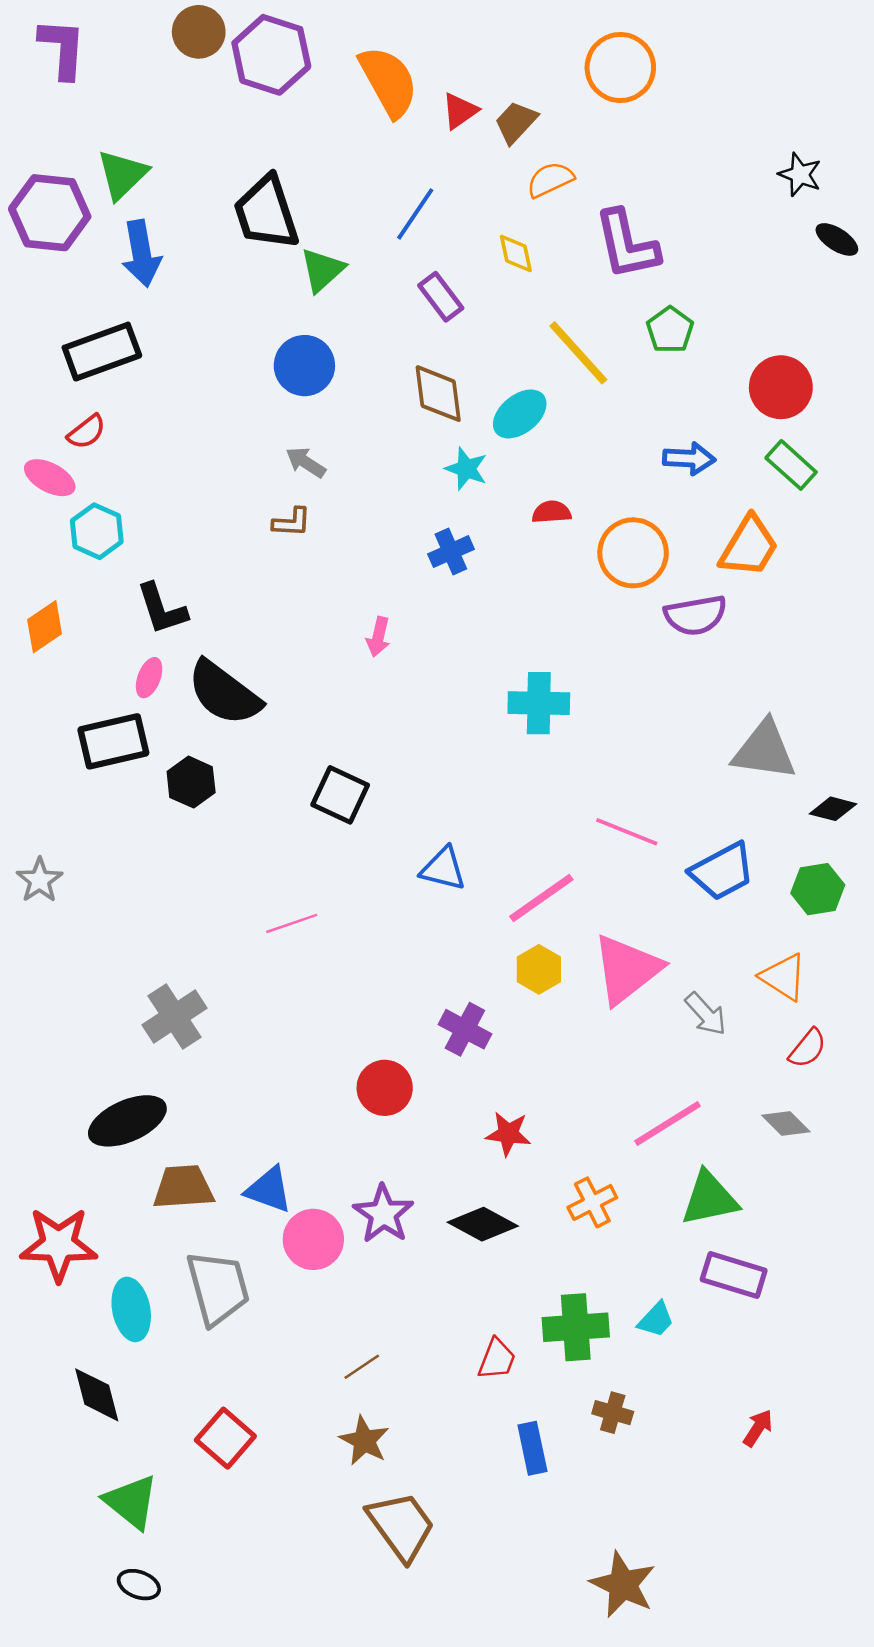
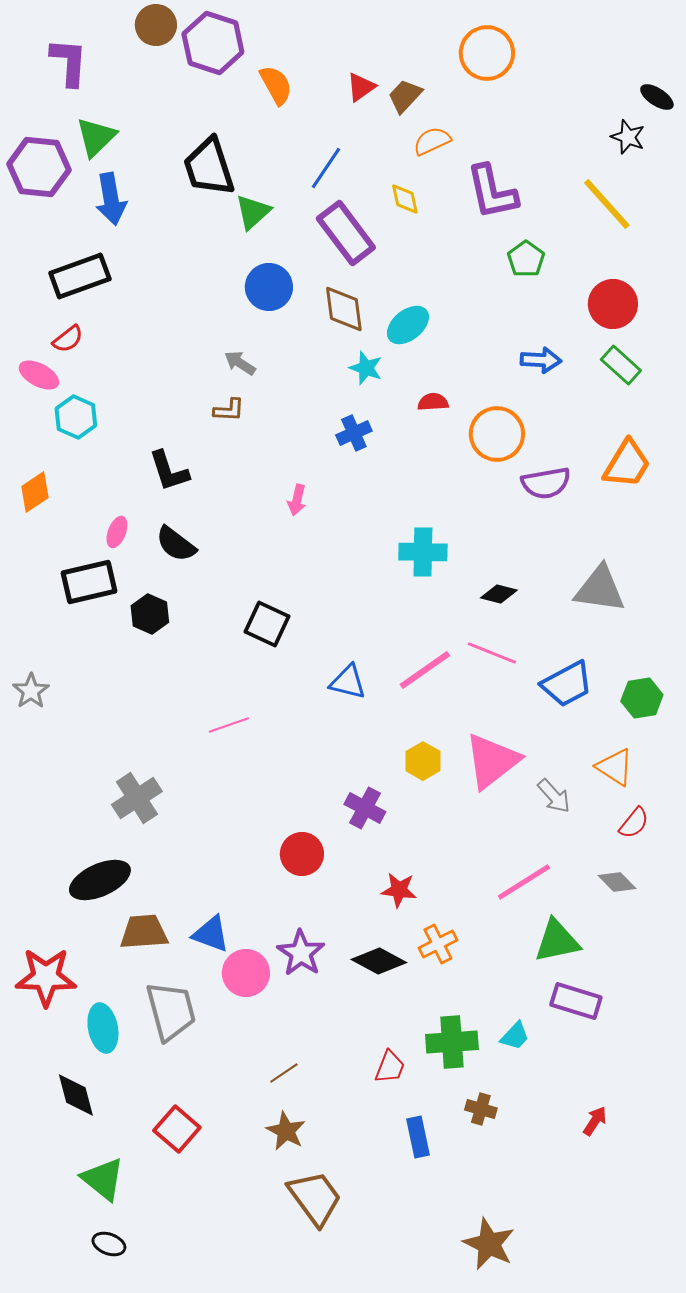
purple L-shape: (62, 48) -> (69, 62), moved
orange semicircle: (389, 82) -> (276, 85), moved, size x0.7
black ellipse: (837, 239) -> (657, 97), moved
purple rectangle: (441, 297) -> (346, 233), size x1.6
yellow line: (578, 353) -> (607, 204), moved
blue circle: (304, 366) -> (269, 287), moved
orange trapezoid: (749, 546) -> (627, 464), moved
black L-shape: (162, 609) -> (169, 471), moved
black semicircle: (224, 693) -> (176, 544), size x0.7
black diamond: (833, 809) -> (499, 594), moved
pink line: (541, 898) -> (425, 670), moved
orange cross: (592, 1202) -> (438, 944), moved

